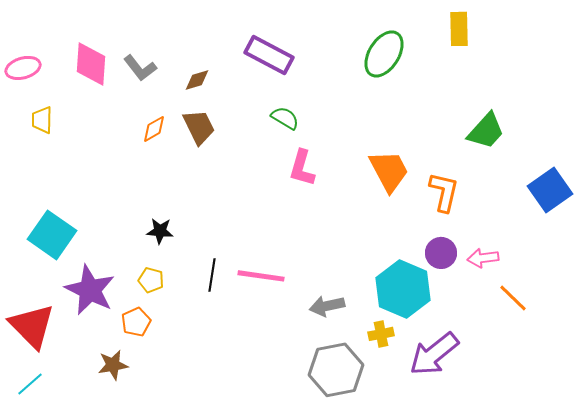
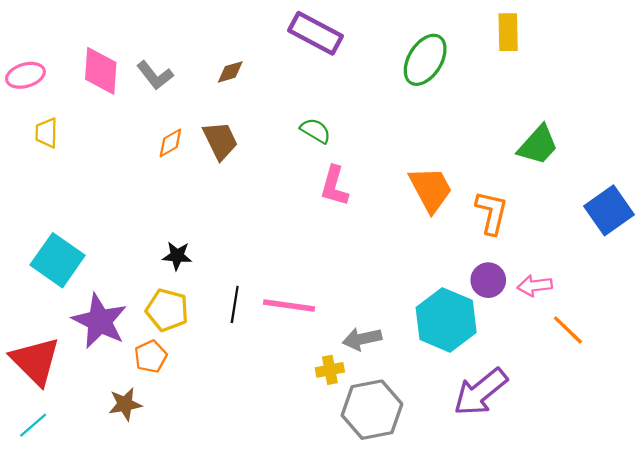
purple rectangle: (269, 55) -> (316, 33), moved
brown diamond: (197, 80) -> (230, 72), moved
yellow pentagon: (151, 280) -> (167, 310), size x1.5
yellow cross: (381, 334) -> (330, 370), moved

